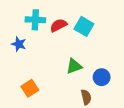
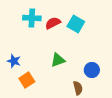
blue star: (19, 44) -> (14, 61), moved
green triangle: (74, 66) -> (58, 60), moved

